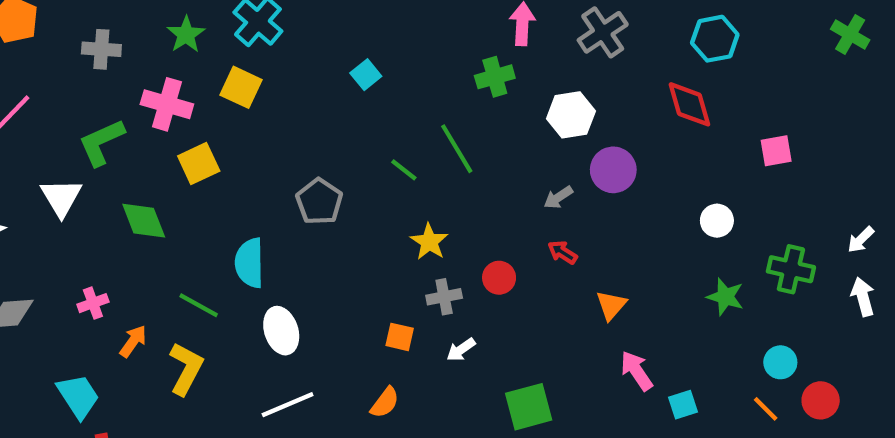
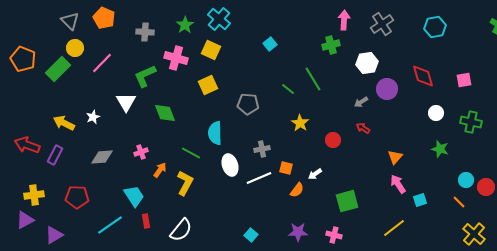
red diamond: (689, 104) -> (423, 76), moved
yellow square: (199, 163) -> (208, 85), moved
gray pentagon: (319, 202) -> (248, 104), turned -30
green cross: (791, 269) -> (471, 122), moved
gray cross: (444, 297) -> (262, 149), moved
orange triangle: (611, 305) -> (395, 157), moved
red circle: (821, 400) -> (486, 187), moved
orange semicircle: (385, 403) -> (297, 190), moved
white line: (288, 405) -> (259, 178), moved

